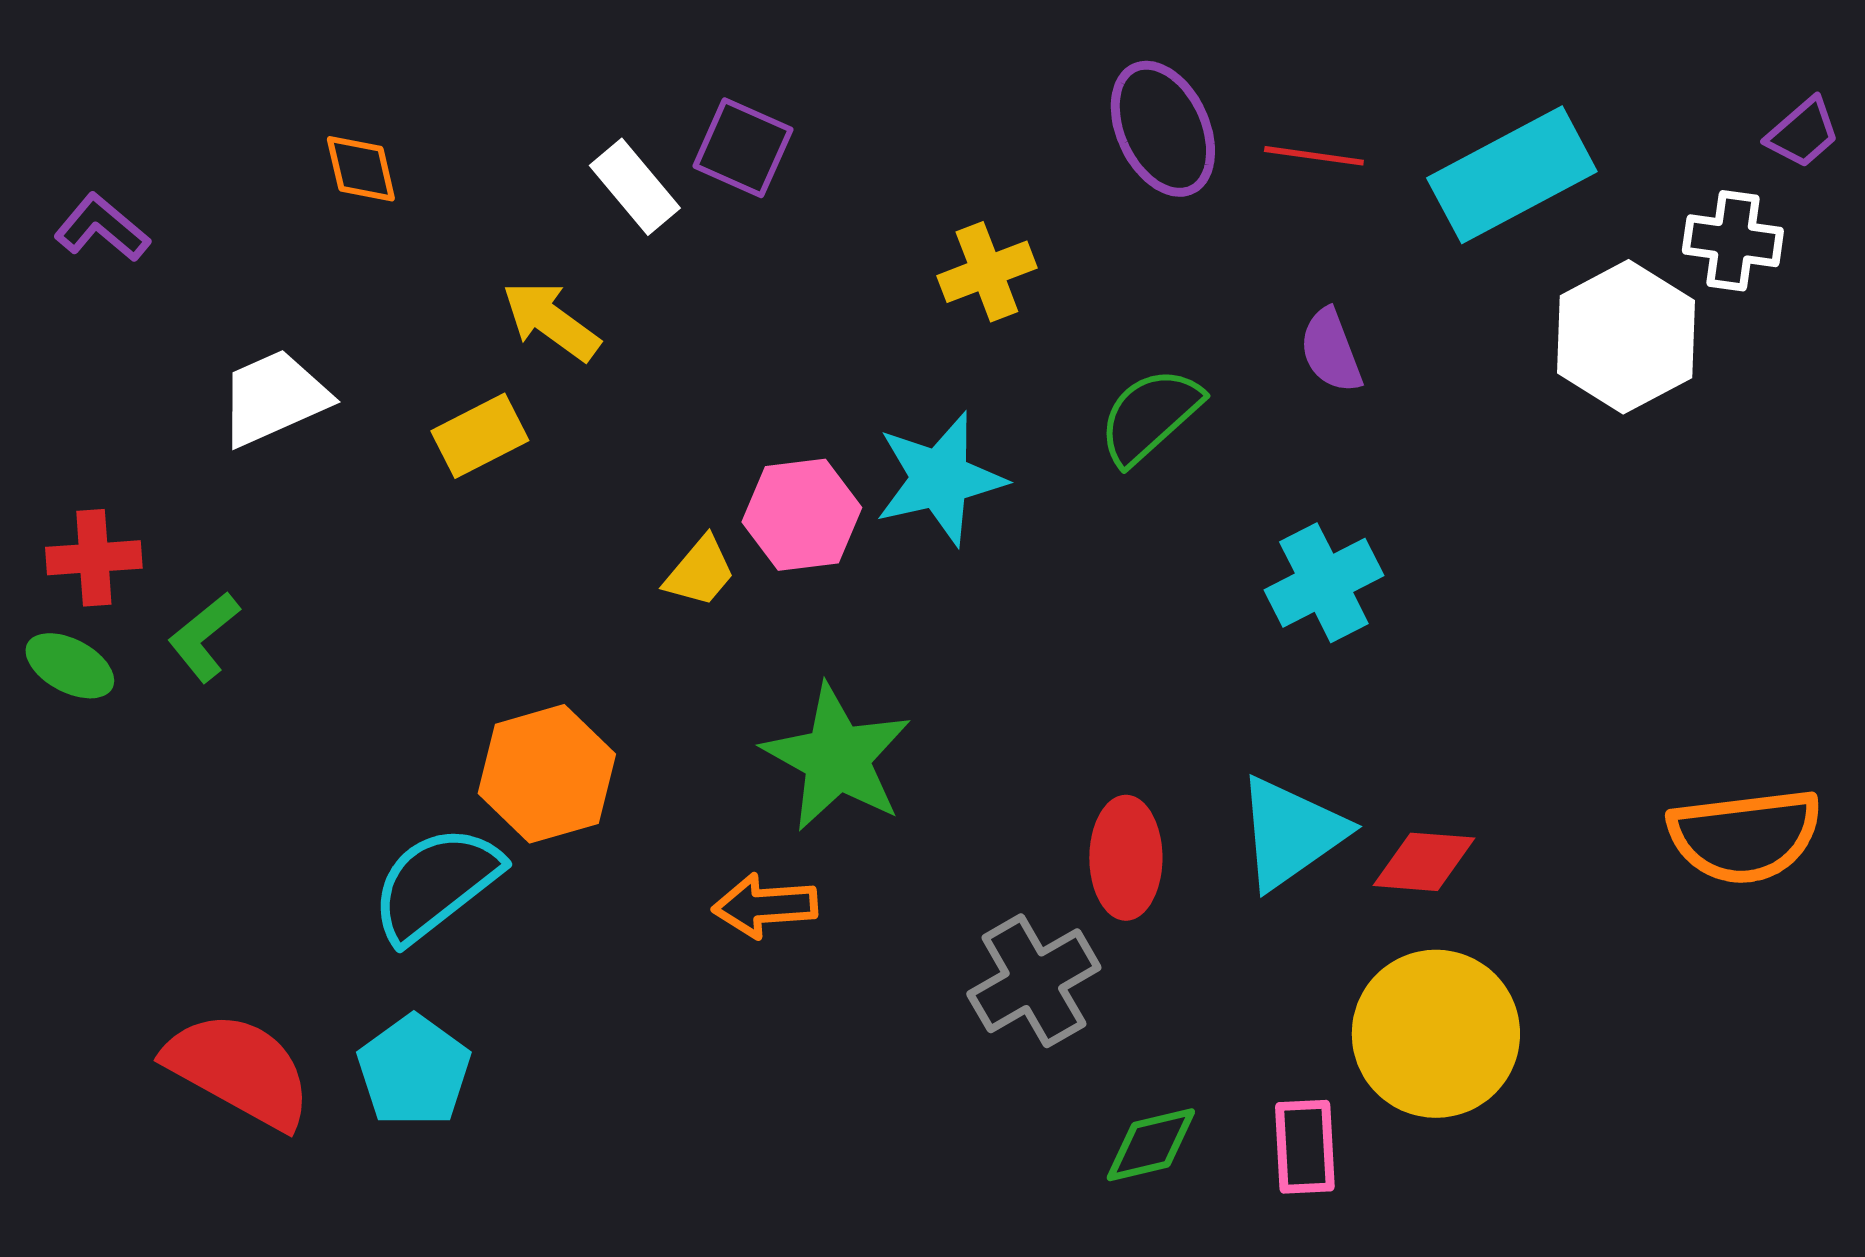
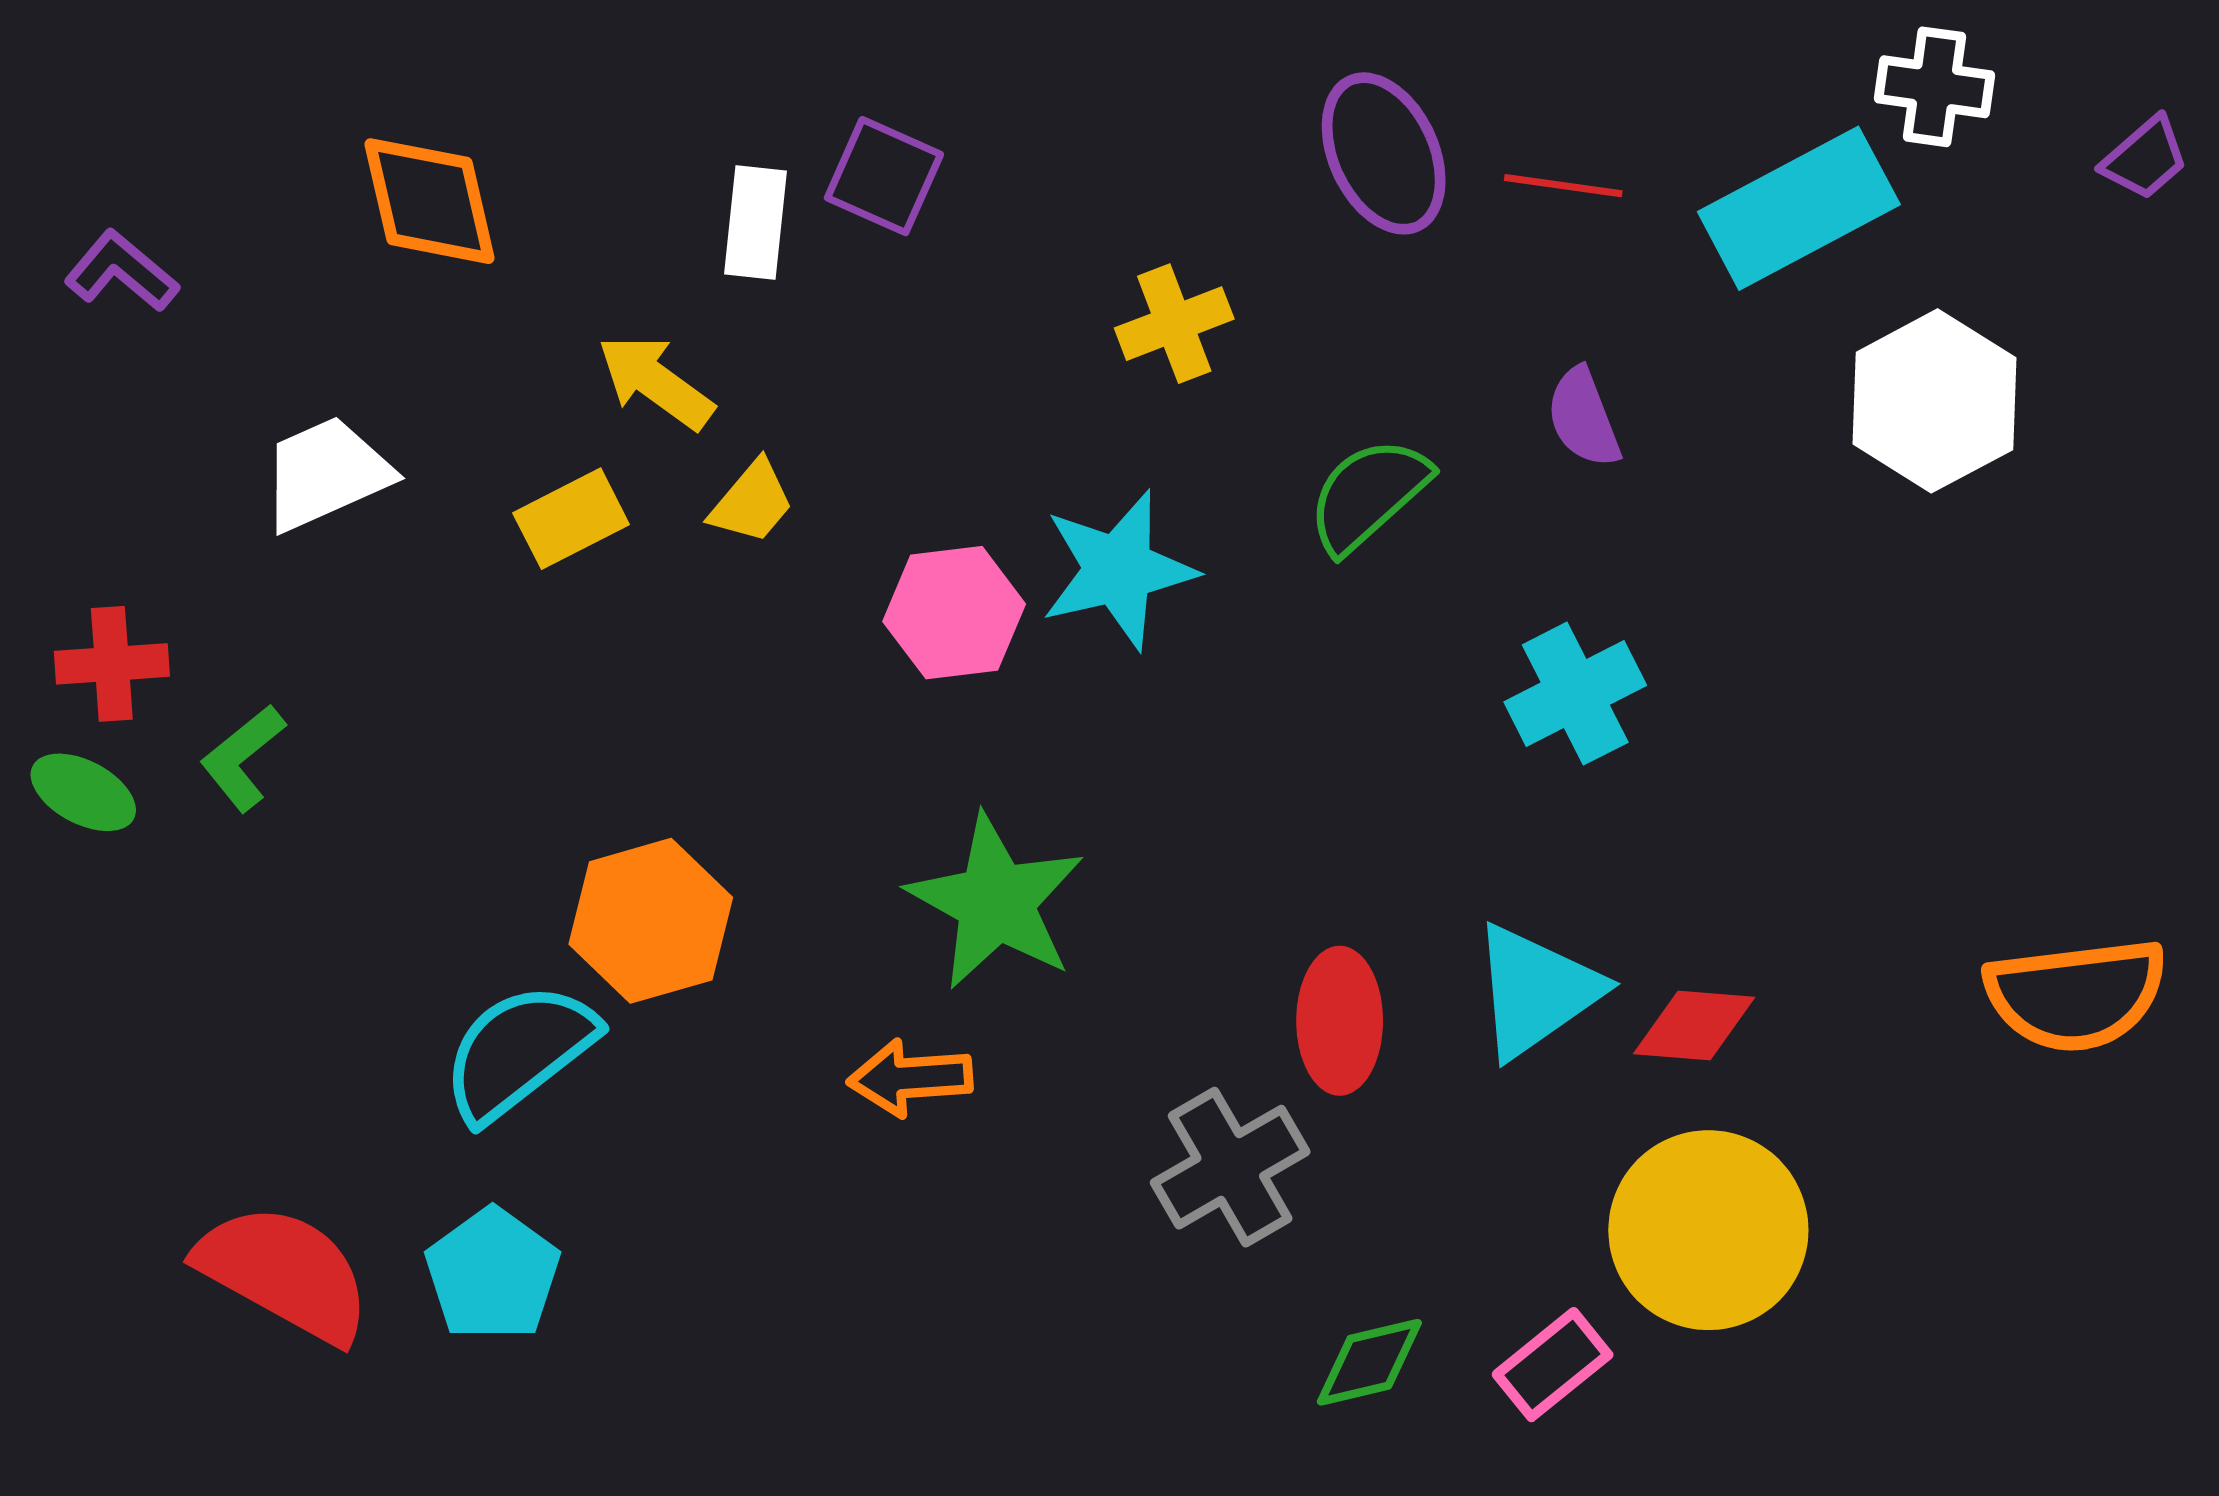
orange diamond: (361, 169) -> (429, 201), size x1.6
white rectangle: (635, 187) -> (755, 222), turned 46
white cross: (1733, 241) -> (1934, 87), moved
yellow trapezoid: (700, 572) -> (752, 502), moved
pink rectangle: (1305, 1147) -> (1553, 1365), turned 54

